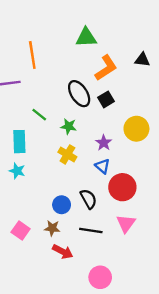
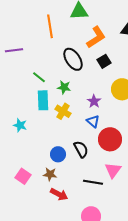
orange line: (32, 55) -> (50, 26), moved
black square: (106, 99) -> (104, 61), moved
cyan rectangle: (19, 142) -> (43, 100), moved
black line: (91, 230) -> (93, 182), moved

